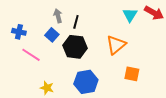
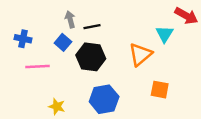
cyan triangle: (130, 15) -> (165, 34), moved
black line: (76, 22) -> (92, 27), turned 64
pink line: (31, 55) -> (38, 67), turned -36

